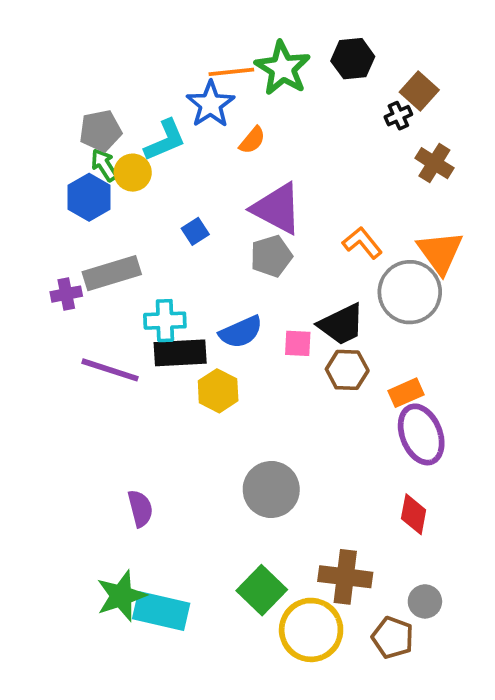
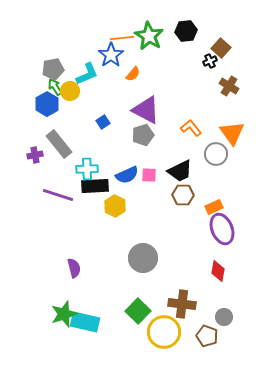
gray rectangle: (112, 273) -> (59, 144), turned 68
gray circle: (410, 292) -> (216, 154), size x0.7
pink square: (298, 343) -> (149, 175), moved

